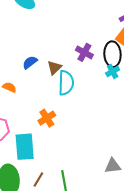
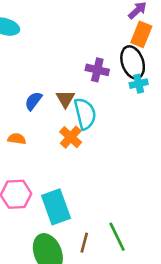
cyan cross: (113, 71) -> (139, 84), turned 32
orange cross: (47, 118) -> (71, 137), moved

